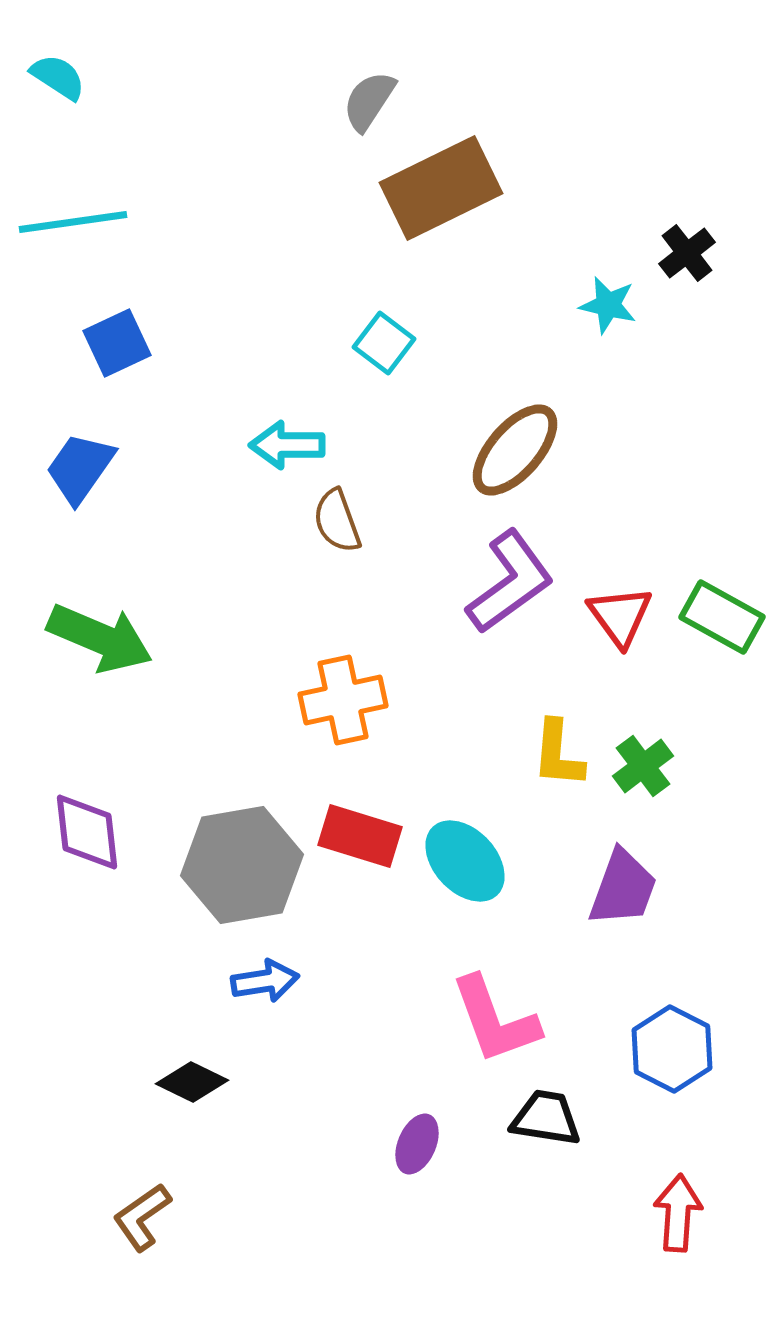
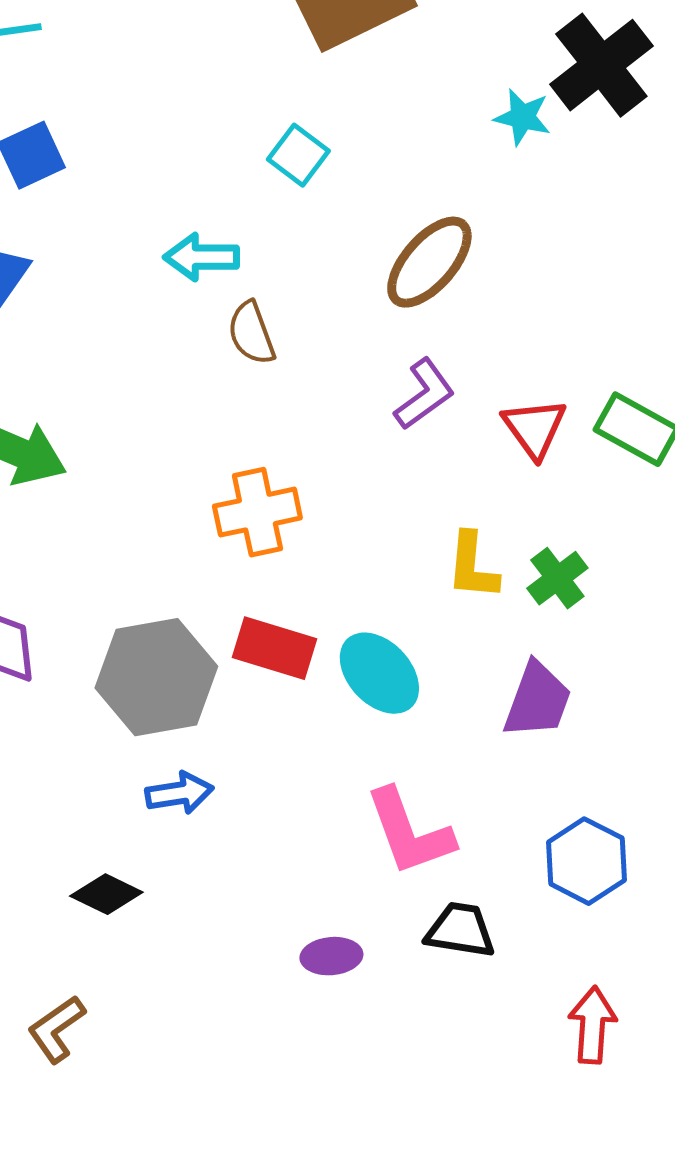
black cross: (687, 253) -> (601, 65), size x1.8
purple L-shape: (510, 582) -> (424, 394), size x0.7
purple ellipse: (417, 1144) -> (331, 956), turned 62

